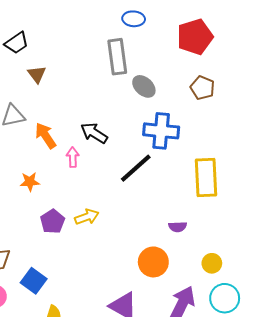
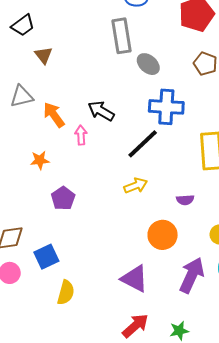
yellow arrow: (87, 217) -> (136, 186), moved
blue square: (34, 281) -> (46, 257), turned 30

